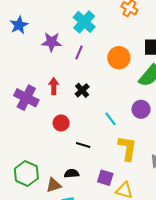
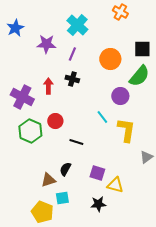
black cross: (82, 90) -> (72, 79), moved, turned -32
purple circle: (141, 109) -> (120, 96), moved
yellow L-shape: (127, 148) -> (126, 130), moved
green hexagon: (26, 173) -> (30, 131), moved
black semicircle: (72, 173) -> (65, 169), turned -56

